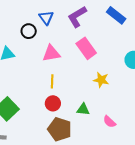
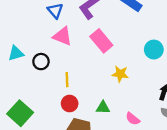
black circle: (29, 31) -> (41, 62), moved
pink triangle: (51, 53) -> (62, 36), moved, turned 36

